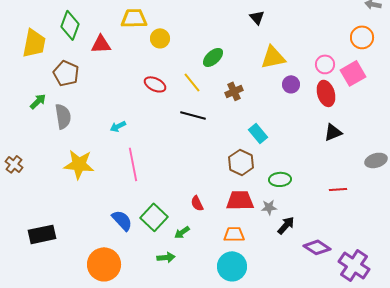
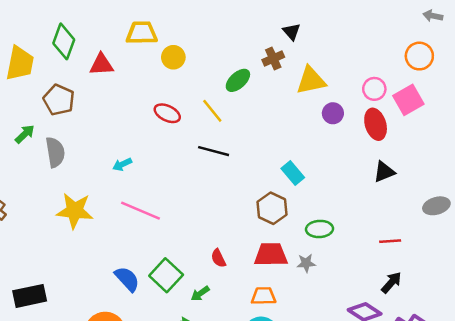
brown cross: (234, 91) -> (273, 58), moved
pink line: (133, 164) -> (140, 211), turned -56
black arrow: (286, 225) -> (391, 283), moved

